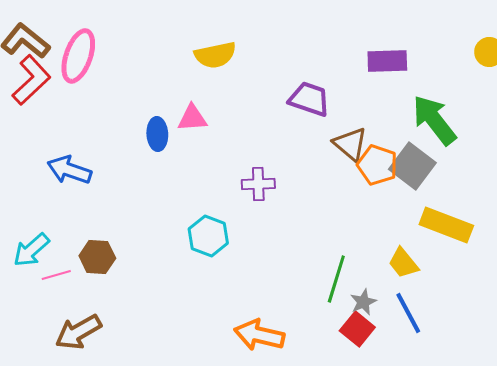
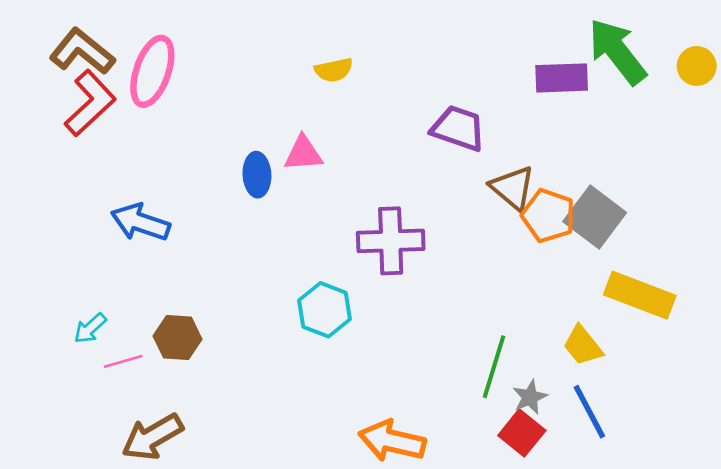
yellow semicircle: (215, 55) -> (334, 70), size x0.7
green arrow: (434, 120) -> (617, 51), moved
purple cross: (258, 184) -> (391, 241), size x1.5
cyan arrow: (31, 250) -> (90, 328), size x0.7

